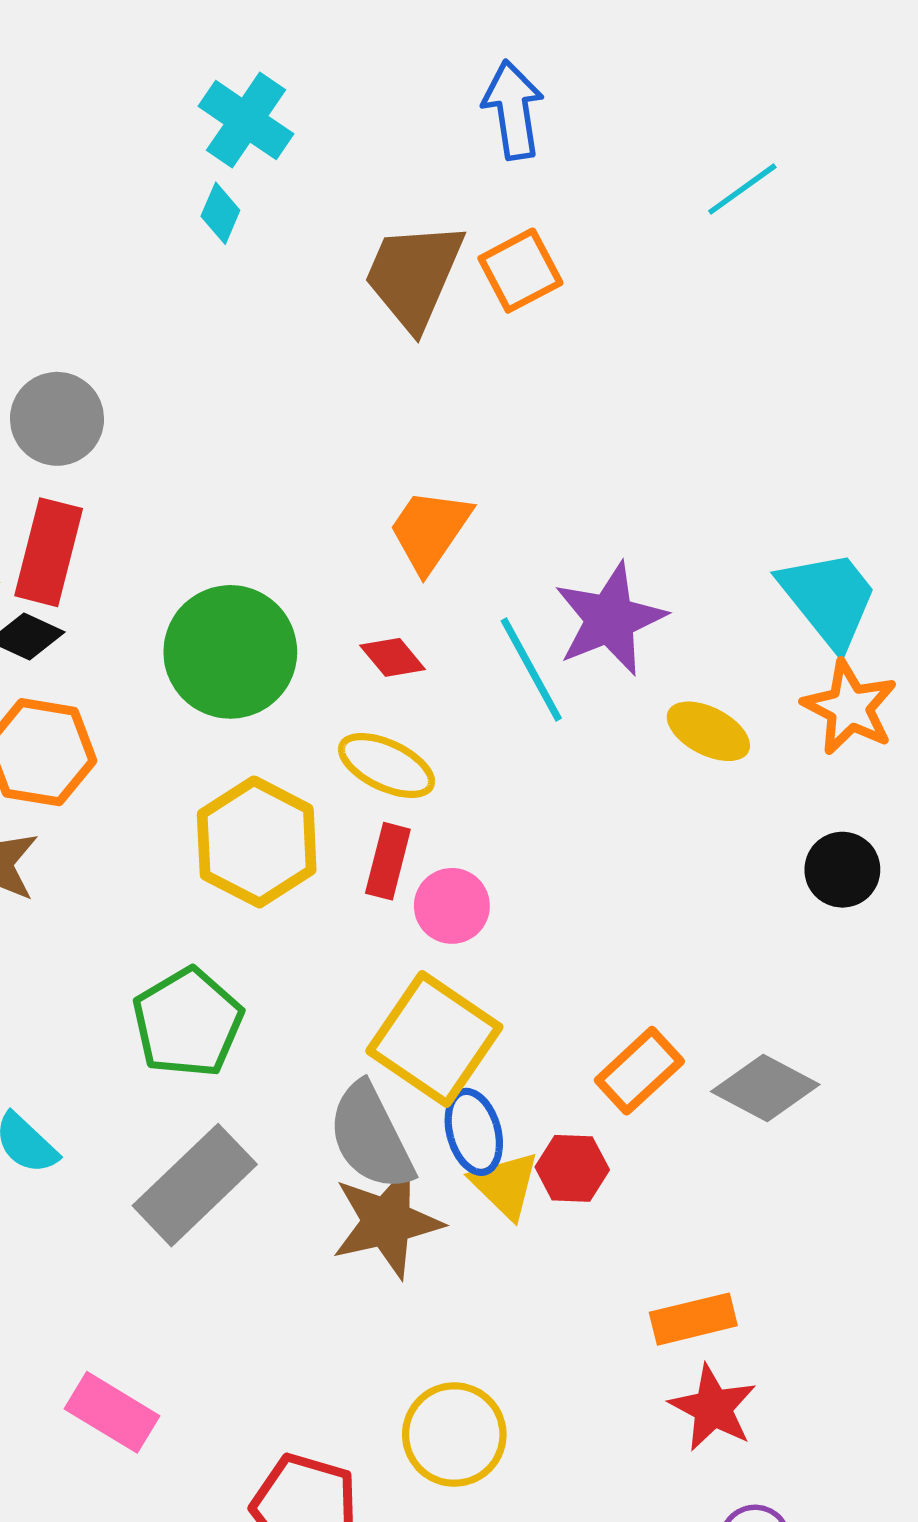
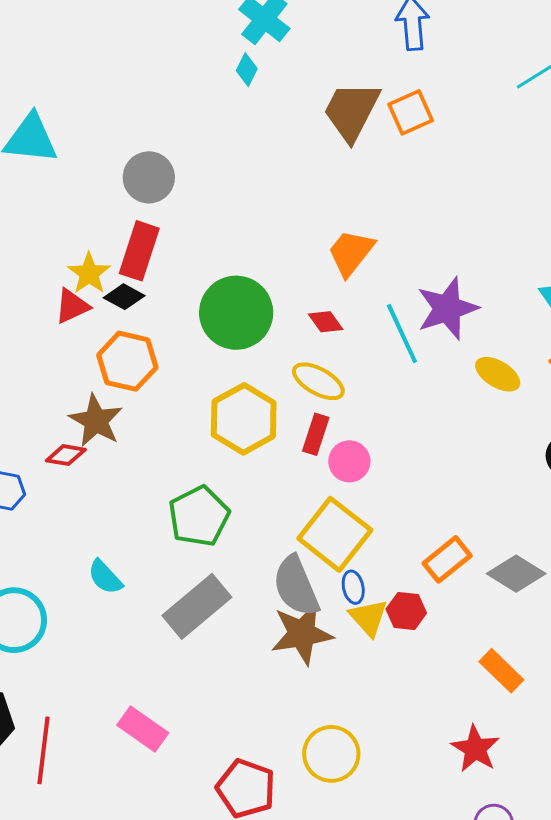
blue ellipse: (474, 1132) -> (353, 587), size x0.7
orange rectangle: (693, 1319) -> (501, 671), moved, turned 54

